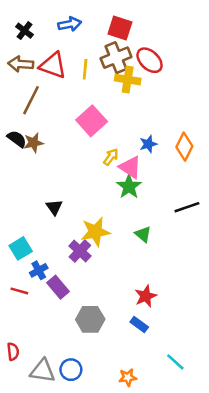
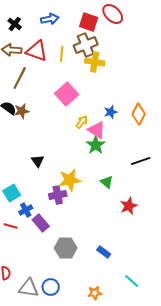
red ellipse: (150, 60) -> (113, 14), moved
purple cross: (80, 251) -> (58, 195), turned 36
red star: (146, 296) -> (129, 206), moved

